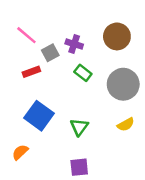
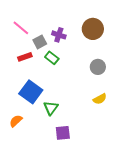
green rectangle: (83, 73) -> (52, 58), moved
gray circle: (123, 84) -> (98, 67), size x0.6
green triangle: (79, 127) -> (51, 108), moved

